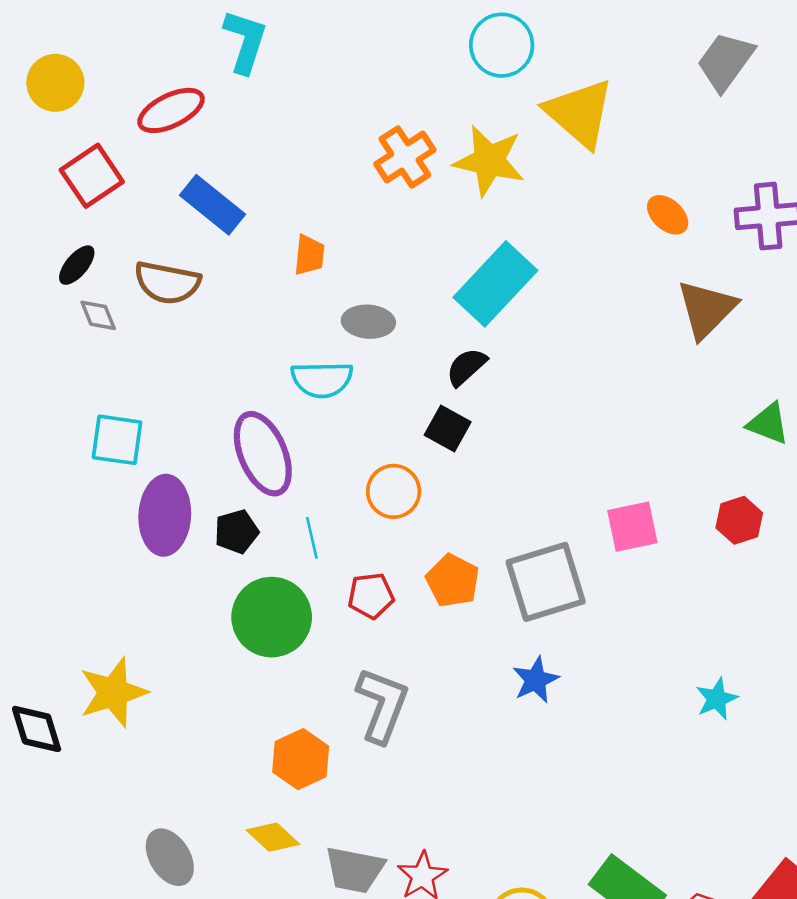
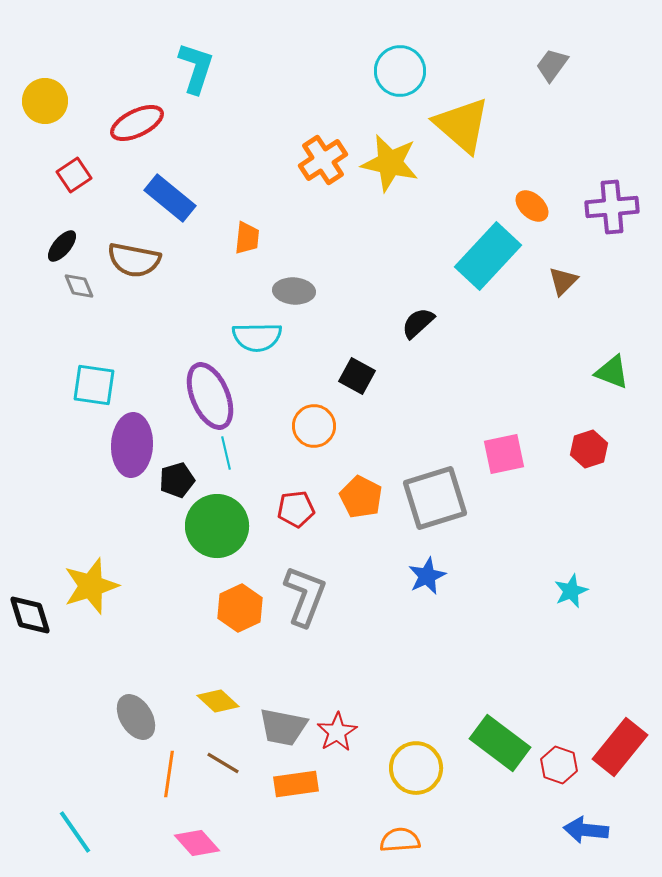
gray trapezoid: (725, 61) -> (552, 65), moved, size x0.7
red square: (92, 176) -> (74, 175), size x0.7
cyan rectangle: (495, 284) -> (488, 256), moved
brown triangle: (707, 309) -> (563, 281), size x0.6
black semicircle: (466, 367) -> (418, 323), moved
black pentagon: (236, 532) -> (177, 480), moved
cyan line: (312, 538) -> (226, 453), moved
orange hexagon: (301, 759) -> (240, 608), moved

